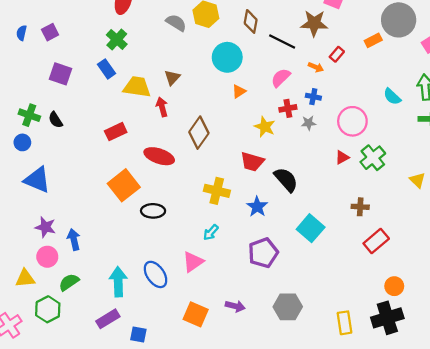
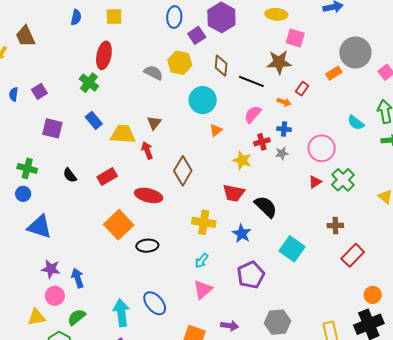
green cross: (117, 40) -> (89, 83), moved
black semicircle: (56, 120) -> (70, 175), moved
pink triangle: (193, 262) -> (203, 290), moved

